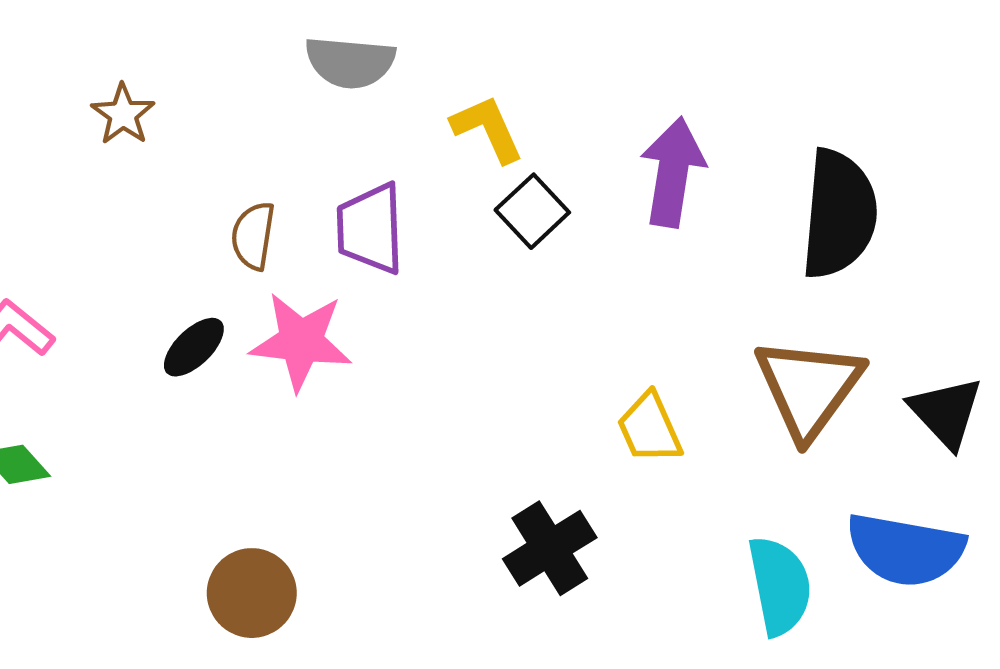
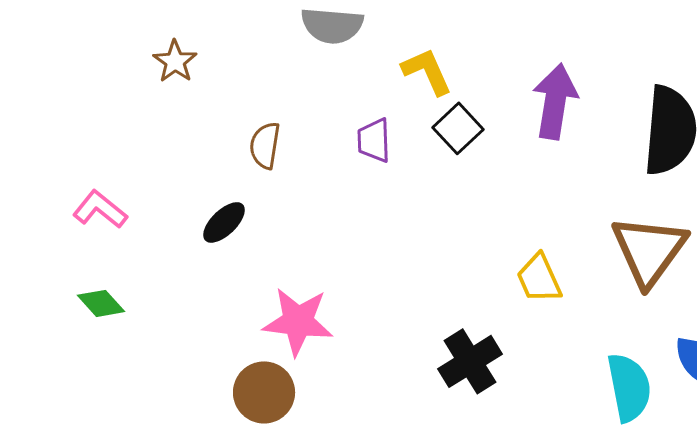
purple trapezoid: (370, 229) -> (374, 140), moved, size x0.7
pink star: (301, 341) -> (298, 321), moved

